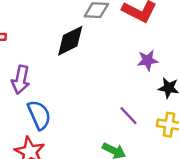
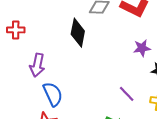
black diamond: (70, 41) -> (78, 33), turned -52

